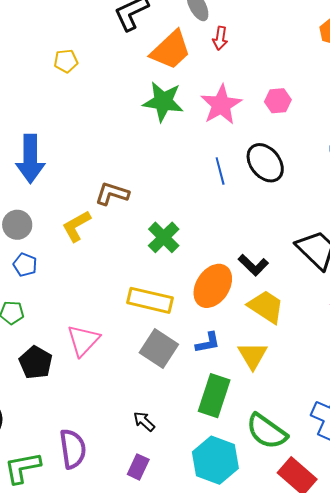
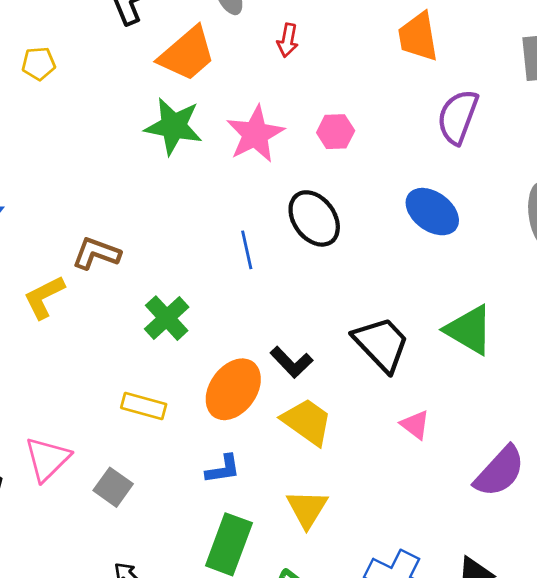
red arrow: (220, 38) -> (288, 40), moved
blue line: (220, 171) -> (247, 250), moved
yellow rectangle: (150, 300) -> (144, 406), size x0.7
gray square: (159, 348) -> (113, 487), moved, size x0.7
yellow triangle: (253, 356) -> (307, 509), moved

